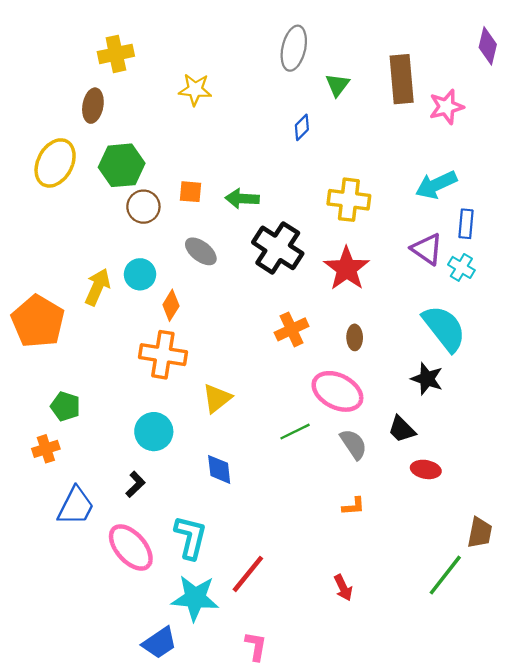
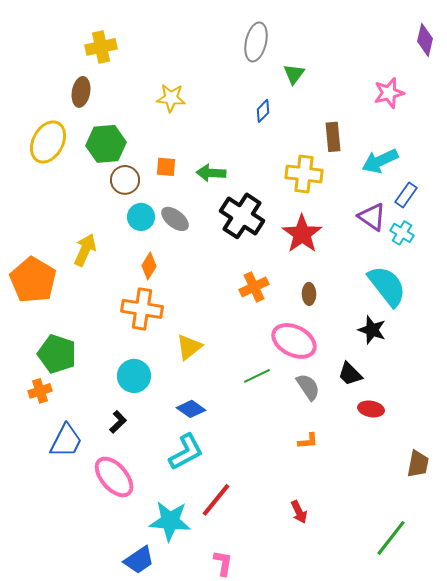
brown rectangle: (402, 79) -> (333, 137), moved, size x0.7
yellow star: (195, 90) -> (171, 98), moved
blue rectangle: (466, 224) -> (406, 195), turned 30
cyan circle: (140, 274) -> (141, 217), moved
green pentagon: (65, 406) -> (57, 354), size x1.5
blue diamond: (219, 469) -> (191, 409), turned -48
cyan L-shape: (191, 537) -> (186, 452), moved, turned 48
green line: (445, 575) -> (391, 538), moved

